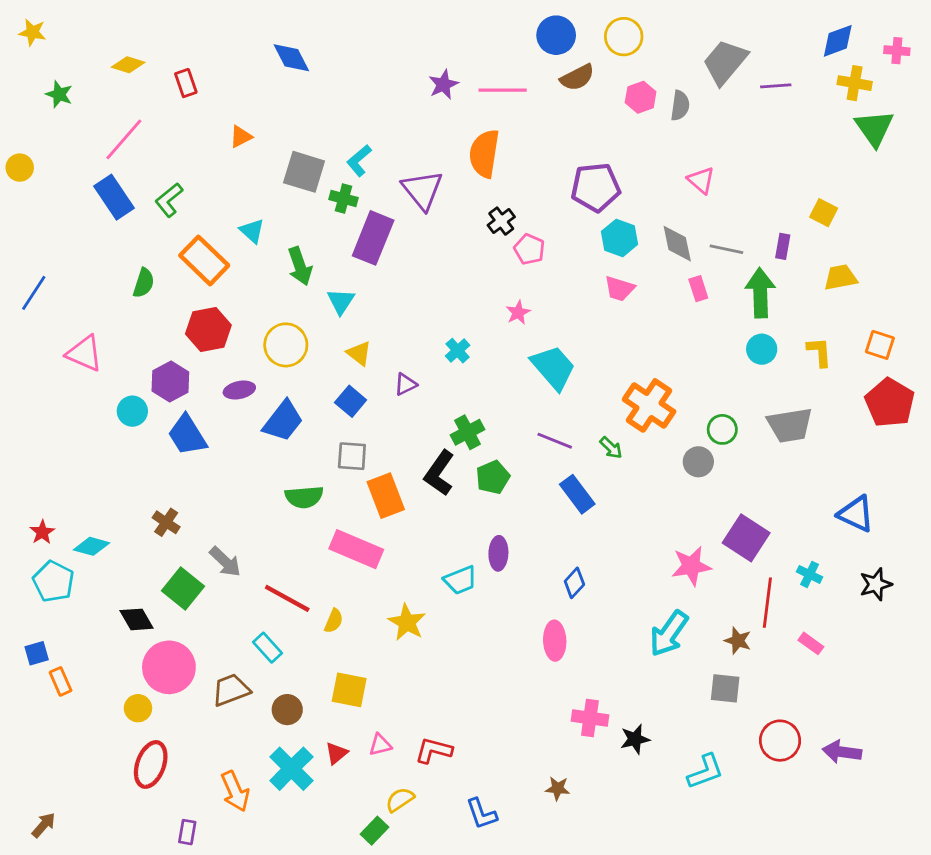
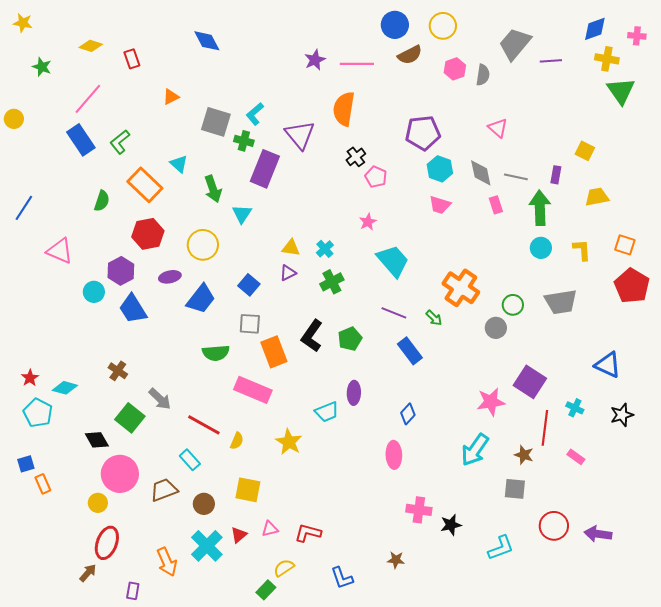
yellow triangle: (359, 353) -> (291, 248), moved, turned -30
green cross: (467, 432) -> (332, 282), moved
brown arrow: (44, 825) -> (88, 573), moved

